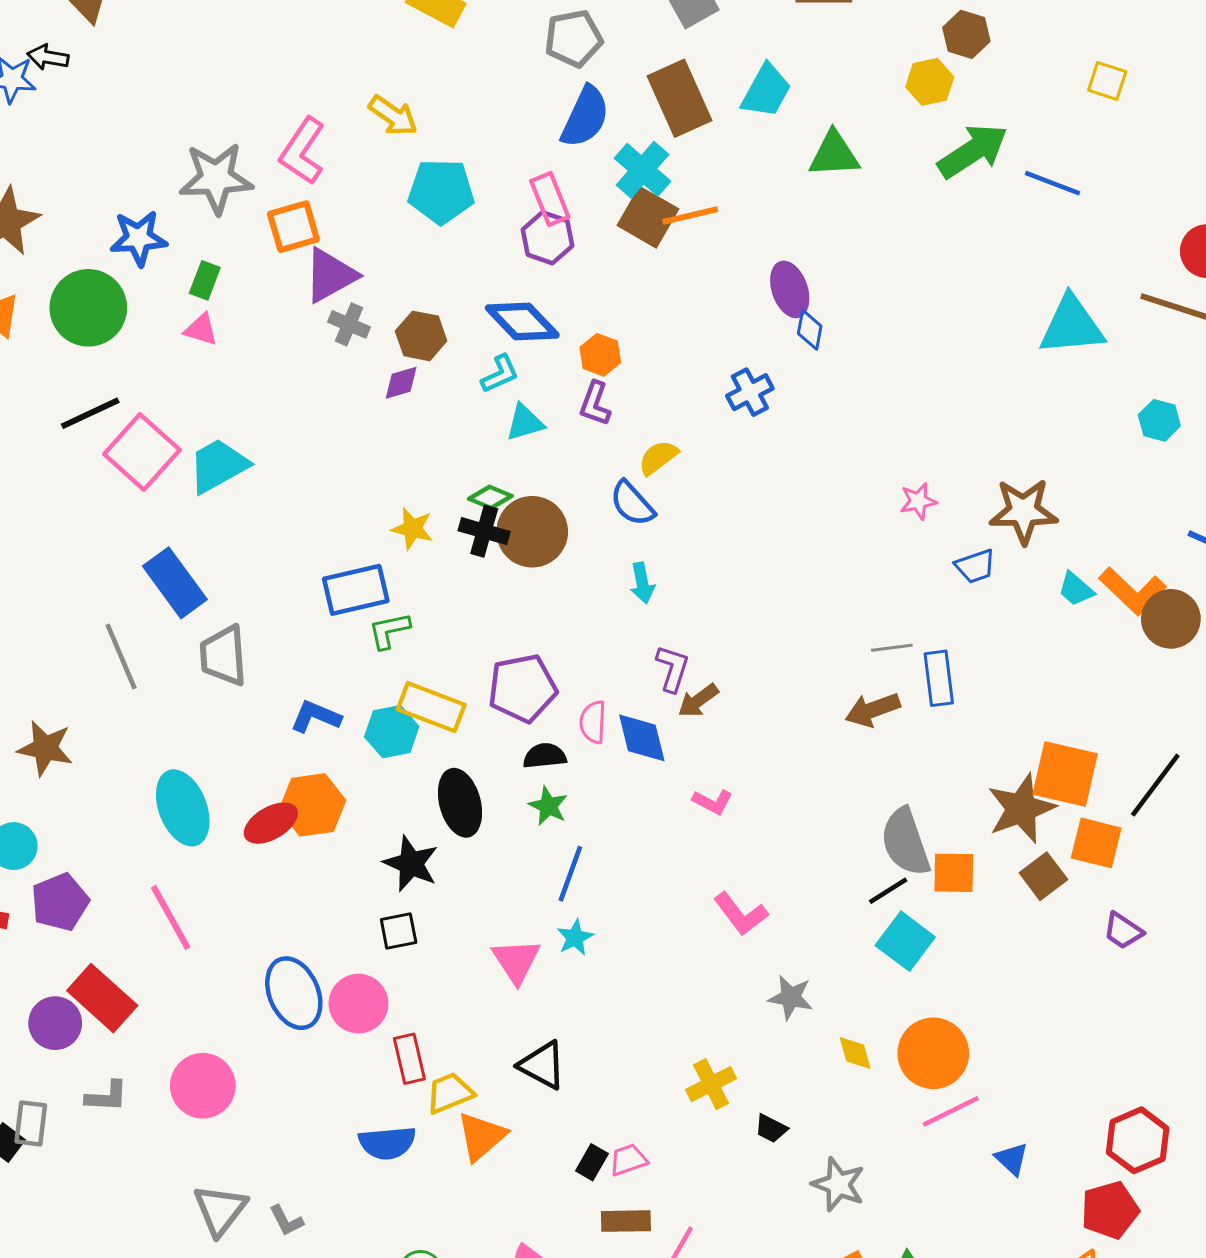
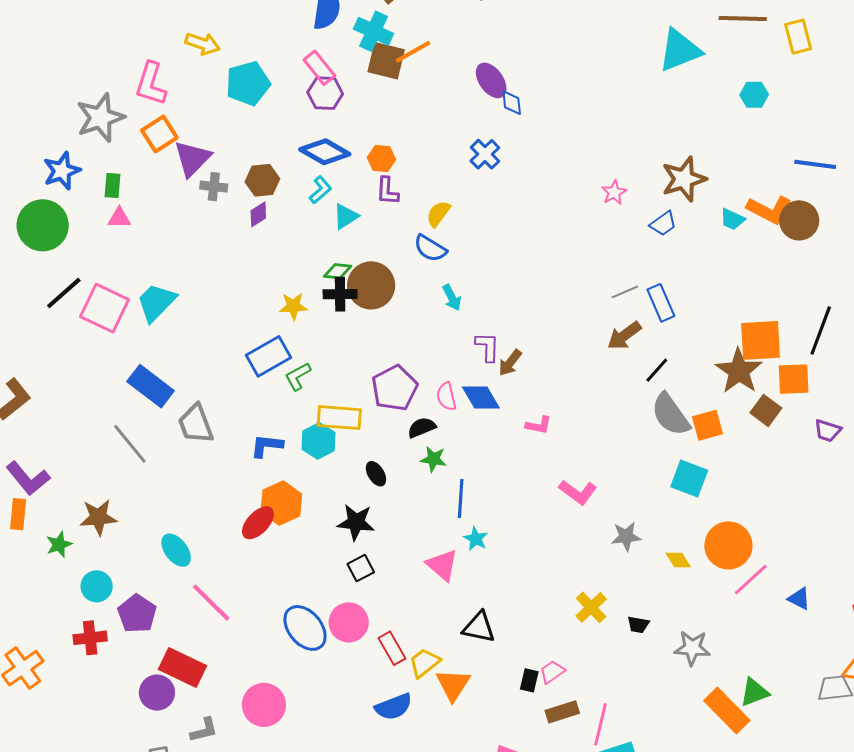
black ellipse: (460, 803) -> (376, 474), size x0.6
cyan ellipse: (183, 808) -> (176, 550), moved, size x0.7
black line: (888, 891) -> (657, 370), moved

